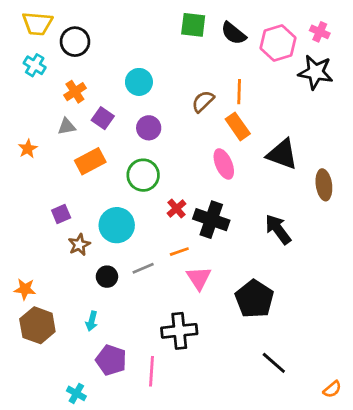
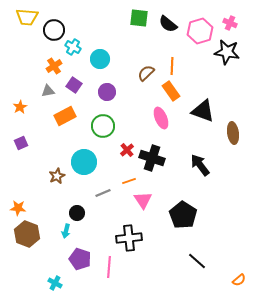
cyan cross: (35, 65) -> (73, 47), moved
purple square: (61, 214) -> (21, 143), moved
black circle: (107, 277) -> (77, 213), moved

